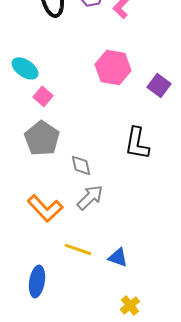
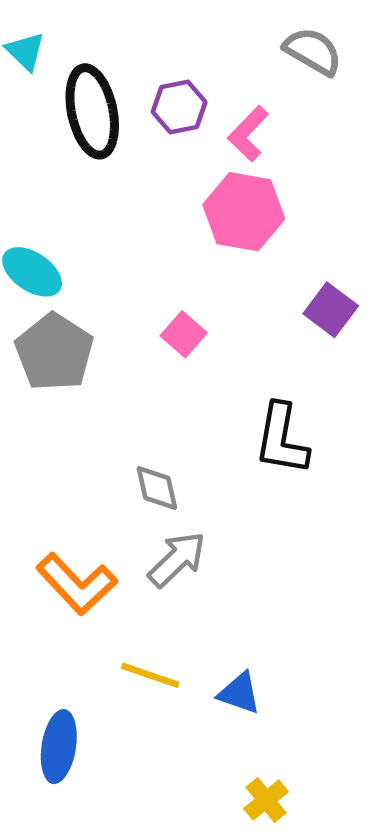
pink hexagon: (113, 67) -> (244, 212), moved
pink square: (43, 96) -> (184, 334), moved
gray pentagon: (42, 138) -> (54, 352), moved

